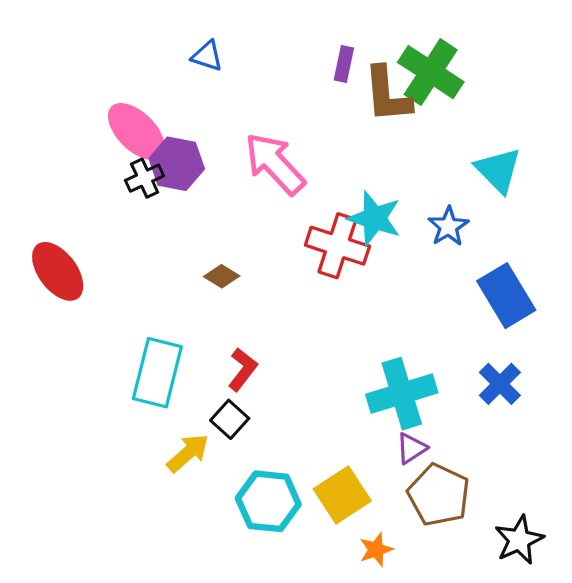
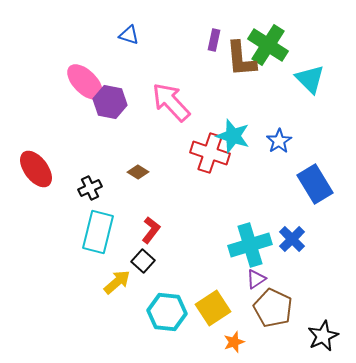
cyan triangle: (498, 170) -> (310, 79), moved
black cross: (145, 178) -> (90, 188), moved
blue cross: (500, 384) -> (292, 239), moved

